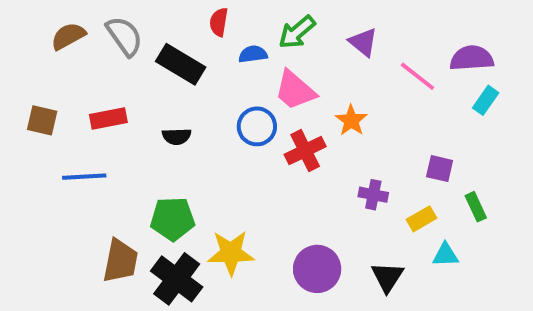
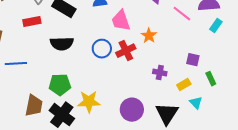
pink trapezoid: (295, 90) -> (121, 21), turned 30
red rectangle: (108, 118) -> (32, 22), moved
blue circle: (257, 126) -> (102, 49), moved
black semicircle: (177, 136) -> (62, 44), size x1.6
cyan triangle: (446, 255) -> (196, 103), turned 48
black triangle: (387, 277) -> (167, 114), size x1.4

